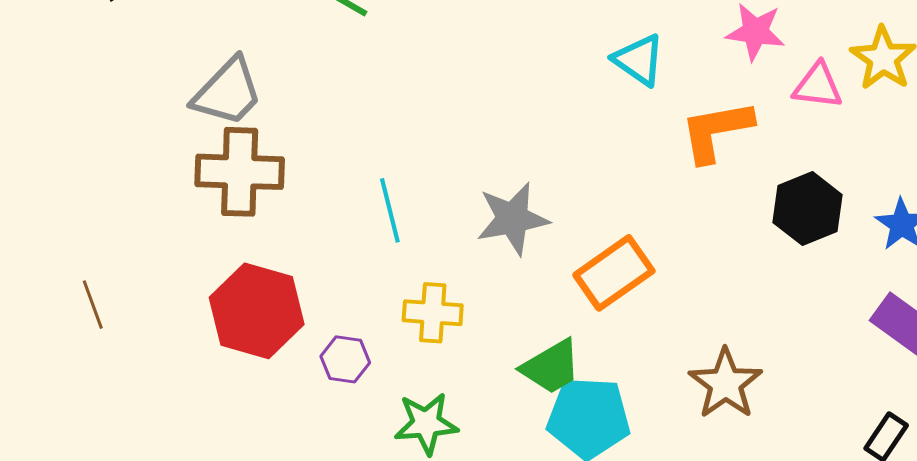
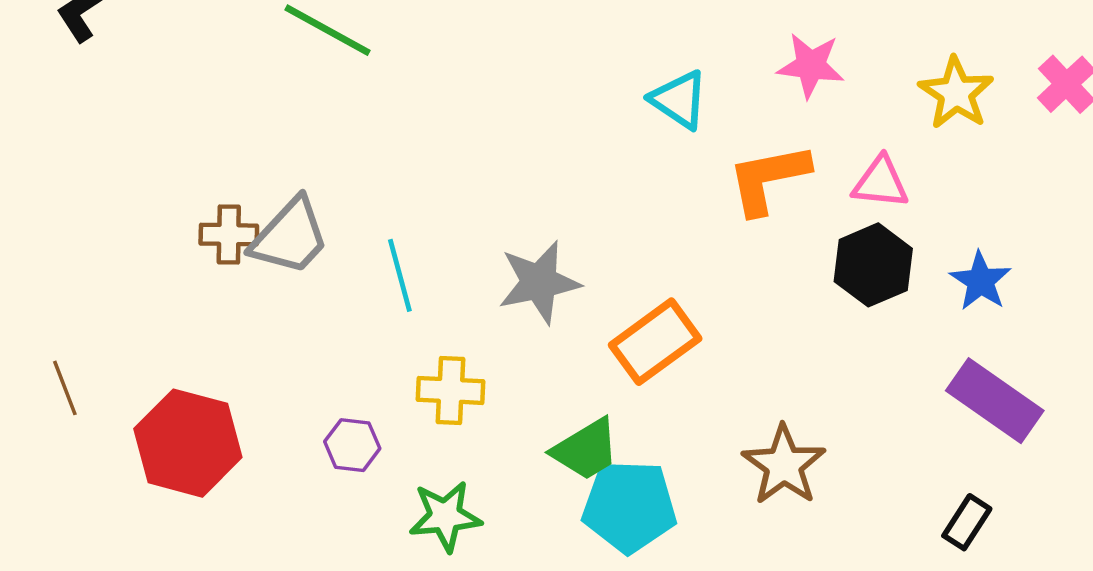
pink triangle: (818, 86) -> (881, 182), moved
gray trapezoid: (228, 92) -> (290, 237), moved
brown cross: (240, 172) -> (229, 235), size x0.6
red hexagon: (257, 311) -> (188, 443), moved

